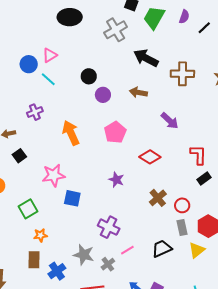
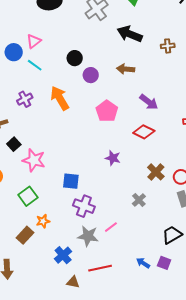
brown cross: (182, 74) -> (168, 46), size x0.6
purple arrow: (170, 121) -> (149, 102), moved
orange arrow: (71, 133) -> (60, 98), moved
pink star: (54, 175) -> (34, 160), moved, turned 30
purple cross: (109, 227) -> (84, 206), moved
black trapezoid: (162, 249) -> (172, 235), moved
pink line: (127, 250) -> (111, 227), moved
brown rectangle: (34, 260) -> (25, 235), moved, turned 48
gray cross: (108, 264) -> (139, 200), moved

